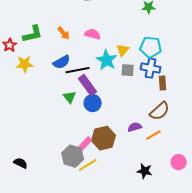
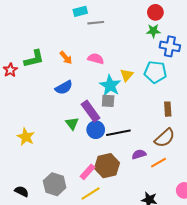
yellow star: (25, 64) -> (26, 137), moved, turned 30
blue cross: (151, 68) -> (170, 46), moved
black line: (78, 70) -> (118, 133), moved
gray square: (128, 70) -> (108, 101), moved
gray hexagon: (73, 156) -> (55, 184), moved

